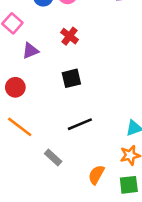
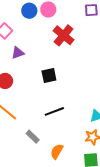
red cross: (69, 36) -> (64, 35), moved, size x1.5
orange semicircle: (96, 175) -> (57, 151), moved

